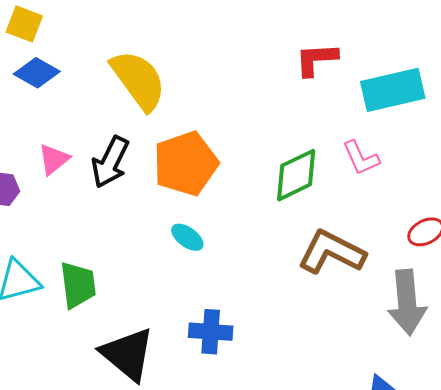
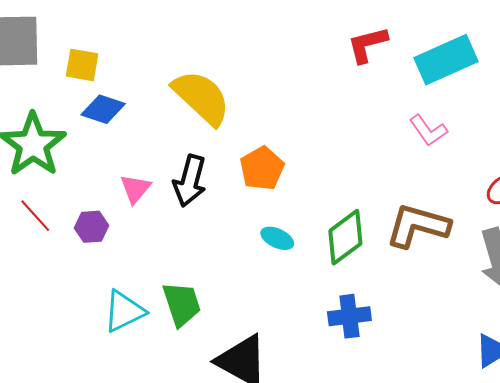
orange pentagon: (186, 164) -> (262, 168), size x0.7
green diamond: (296, 175) -> (345, 237), moved
blue cross: (211, 332) -> (349, 316), moved

